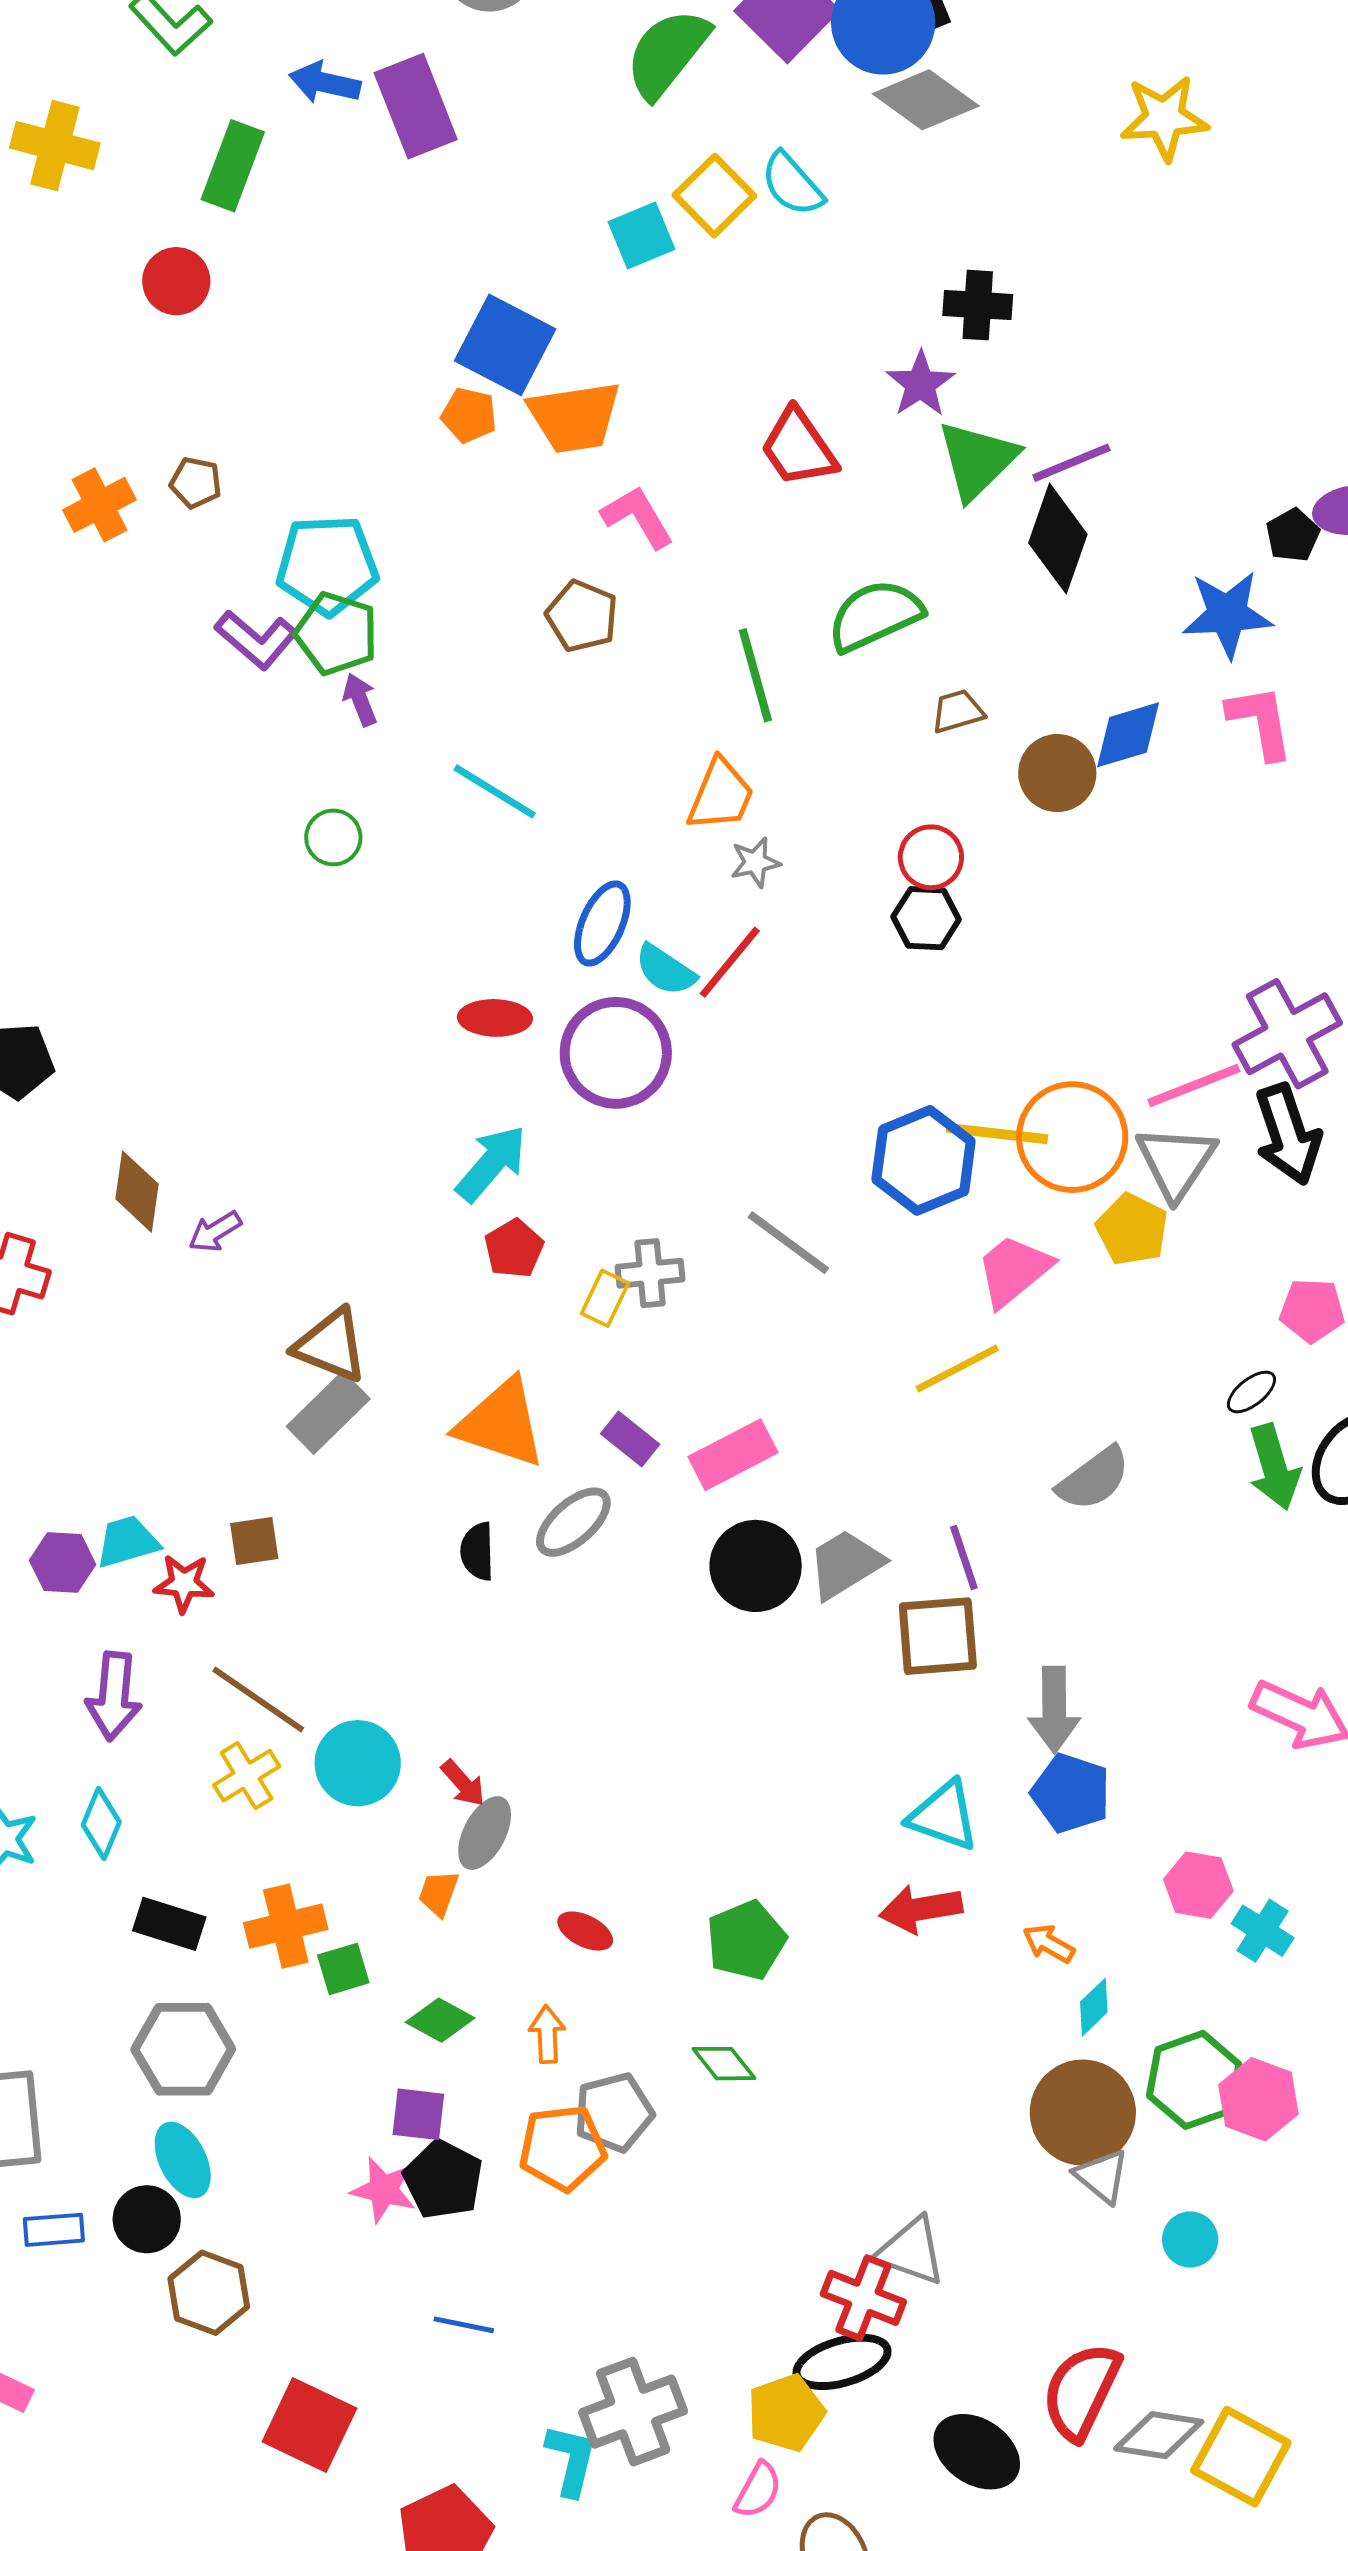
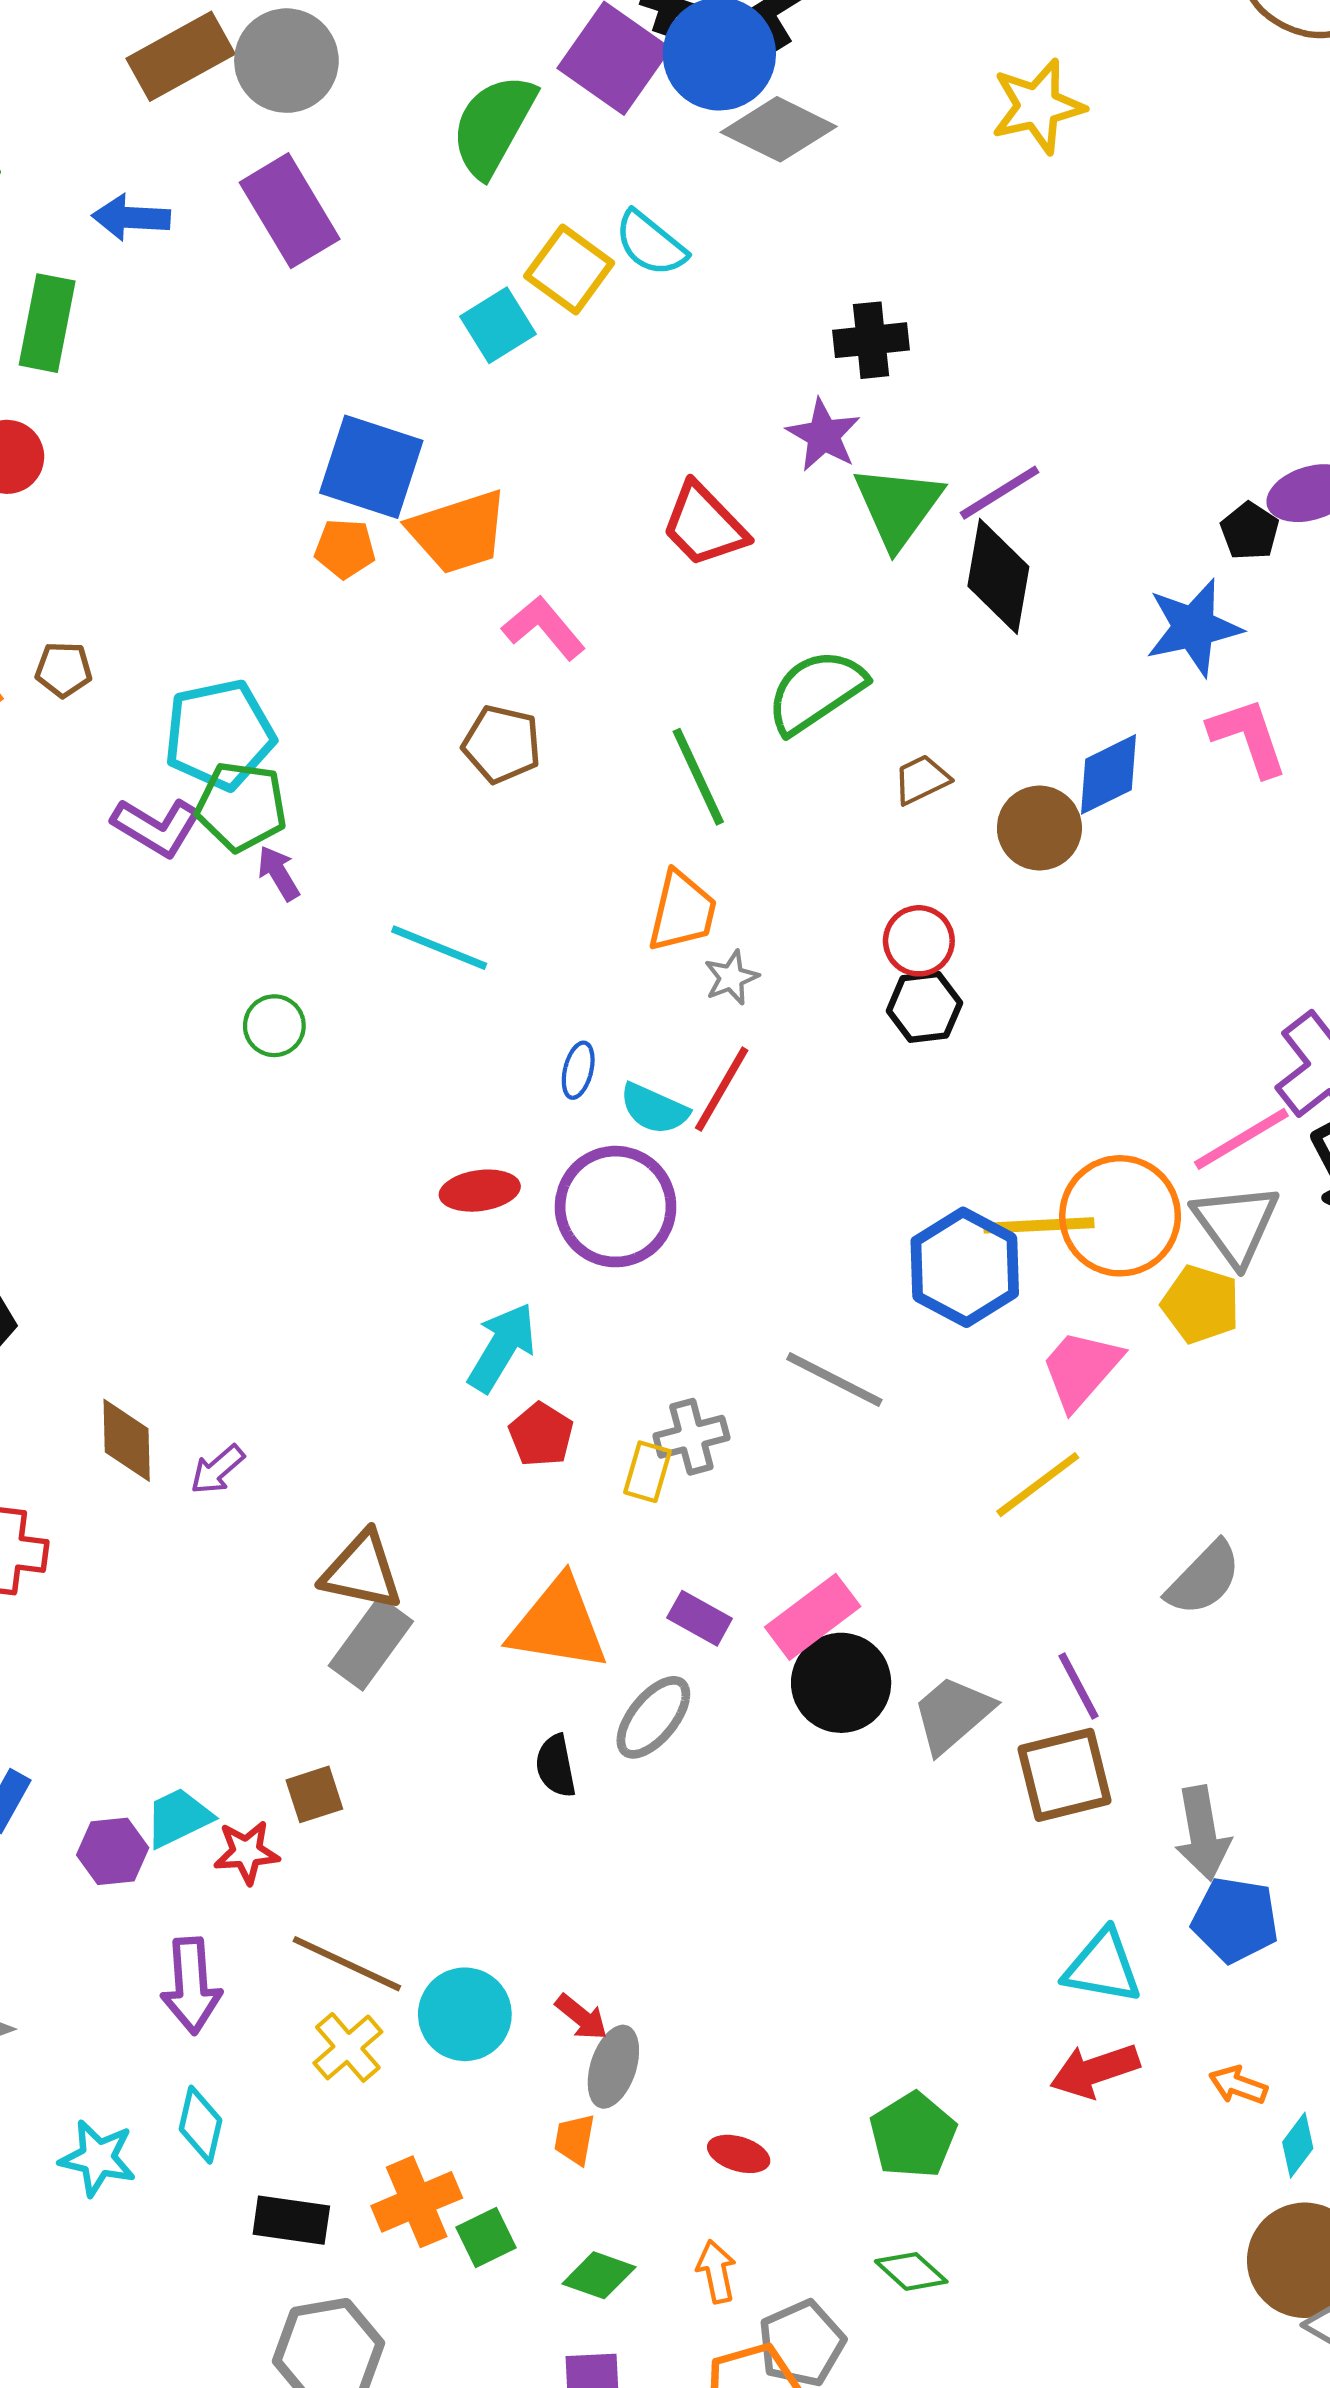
purple rectangle: (416, 106) -> (290, 211), moved
blue ellipse: (602, 923) -> (578, 1070), size x0.6
black circle: (756, 1566) -> (841, 1683), moved

